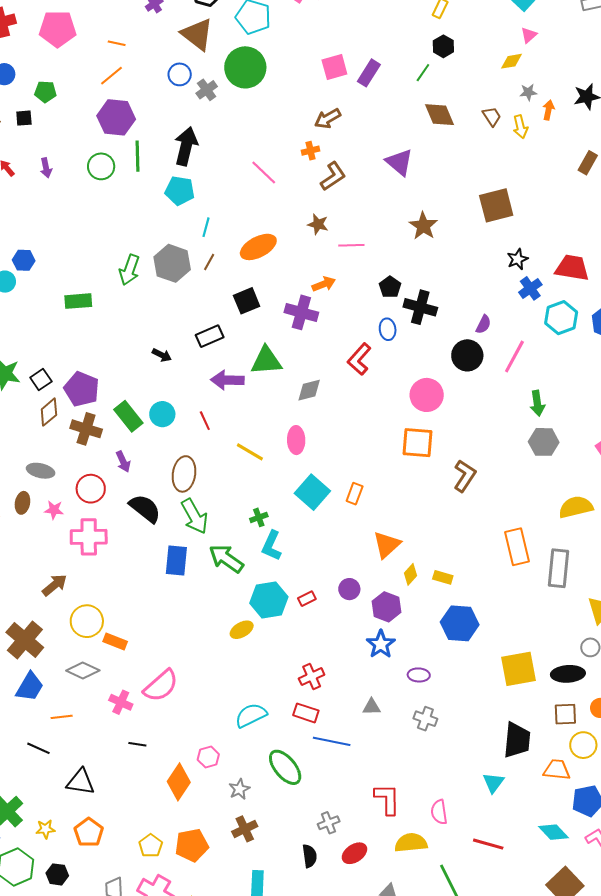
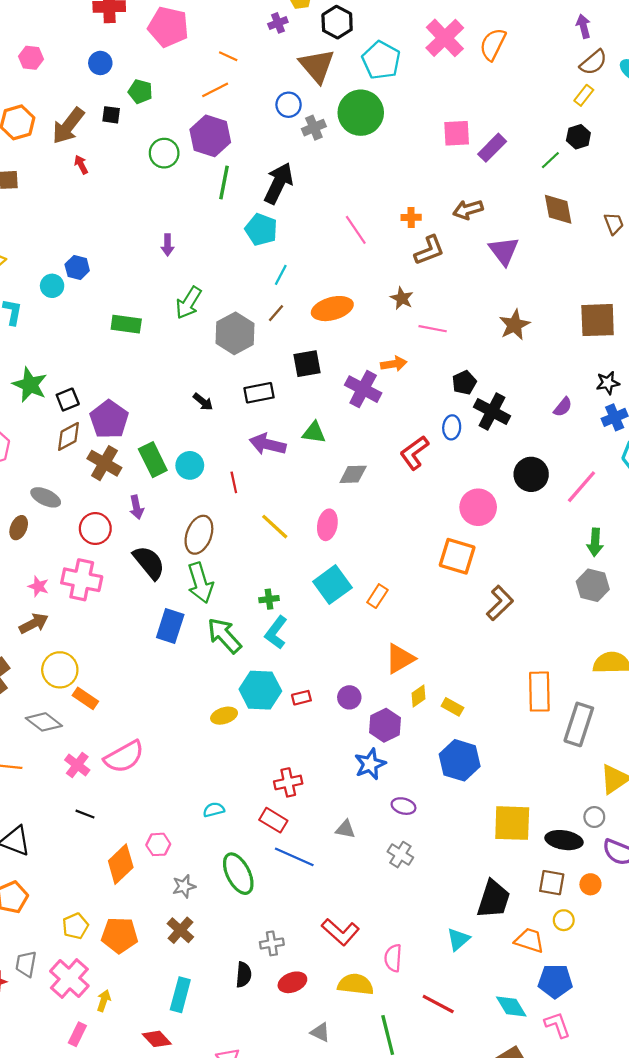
brown arrow: (328, 119) -> (468, 210), moved
green circle: (101, 166) -> (164, 153), moved
purple arrow: (46, 168) -> (168, 245), moved
gray hexagon: (172, 263) -> (235, 333), moved
purple semicircle: (483, 324) -> (563, 407), moved
green triangle: (266, 361) -> (314, 433), size x0.7
pink star: (54, 510) -> (38, 586), moved
cyan semicircle: (251, 715) -> (214, 810), size x0.6
yellow circle: (583, 745) -> (564, 920), size x0.7
red L-shape: (387, 799) -> (340, 932), turned 120
brown cross: (245, 829) -> (180, 930), turned -35

